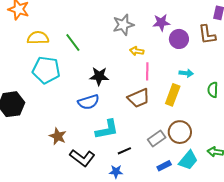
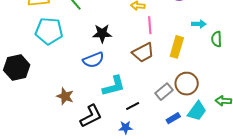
cyan arrow: (186, 73) -> (199, 24), moved
black L-shape: (82, 158) -> (91, 116), turned -60

